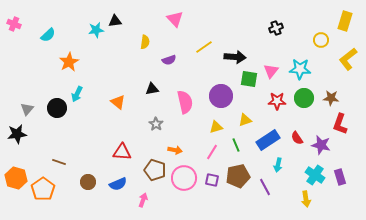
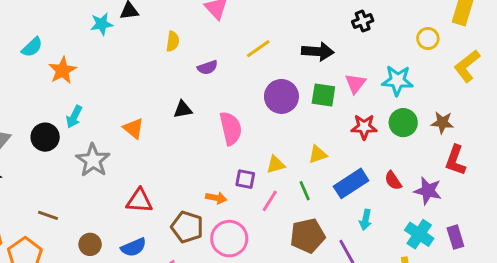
cyan semicircle: (48, 35) -> (32, 47), moved
black arrow: (235, 57) -> (318, 52), moved
purple circle: (221, 96) -> (281, 96), moved
gray star: (156, 124) -> (93, 160), moved, size x1.6
purple square: (212, 180) -> (245, 179), moved

